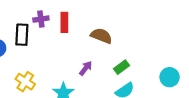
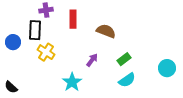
purple cross: (41, 19) -> (46, 10), moved
yellow cross: (25, 82) -> (46, 52), moved

